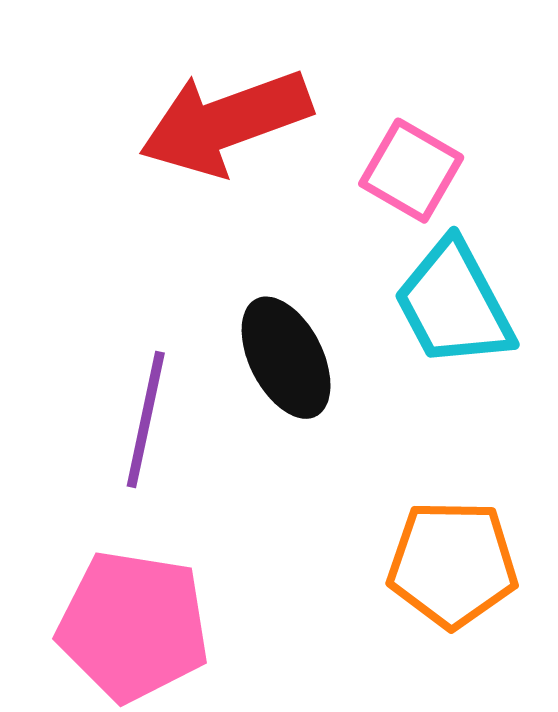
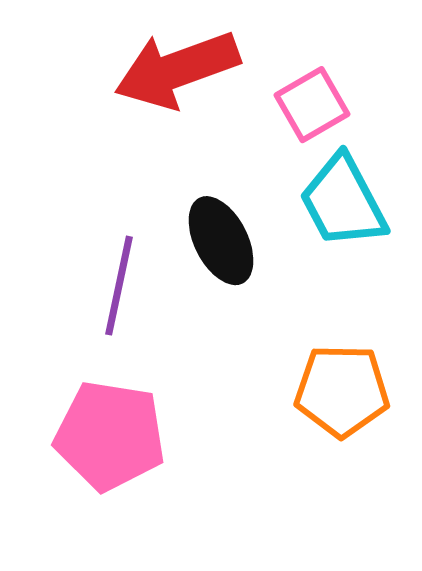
pink square: (411, 171) -> (312, 105), turned 30

